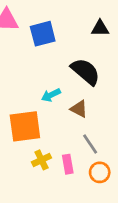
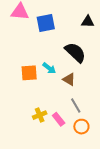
cyan arrow: (51, 95) -> (49, 68), turned -120
orange square: (25, 126) -> (29, 73), moved, size x0.7
pink rectangle: (68, 164) -> (59, 119), turned -32

